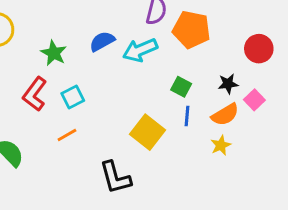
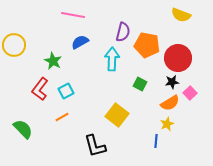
blue semicircle: (102, 41) -> (80, 42), moved
red circle: (259, 49) -> (178, 58), moved, size x1.4
cyan arrow: (140, 50) -> (112, 59), turned 115
blue line: (187, 116) -> (156, 141), moved

